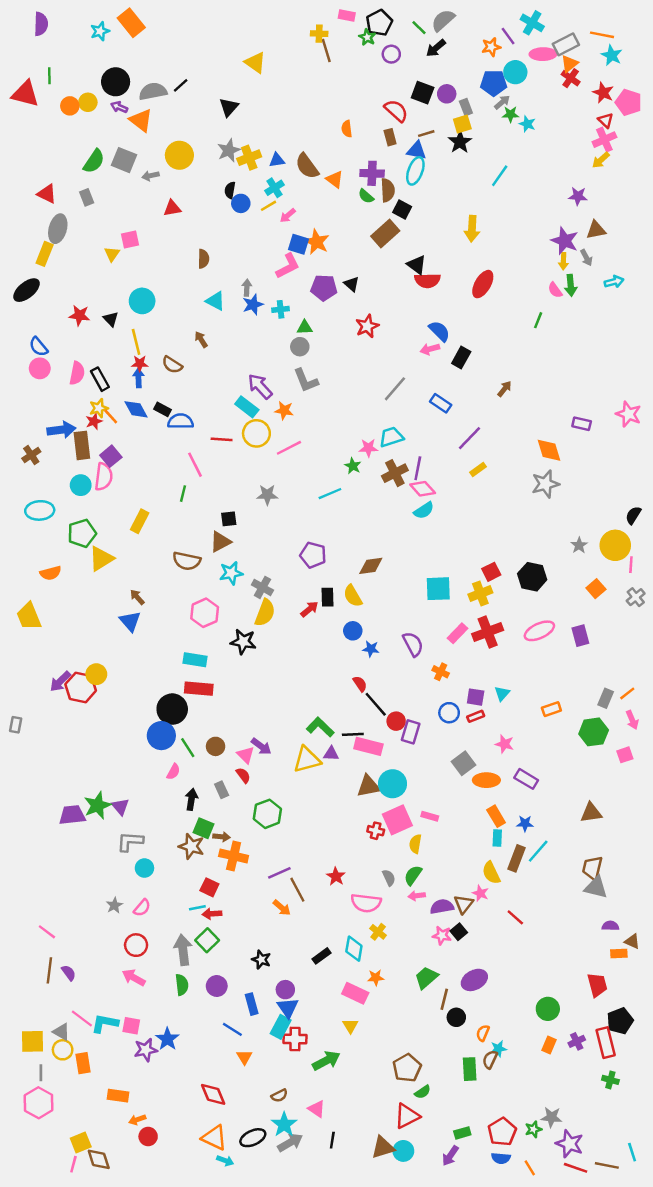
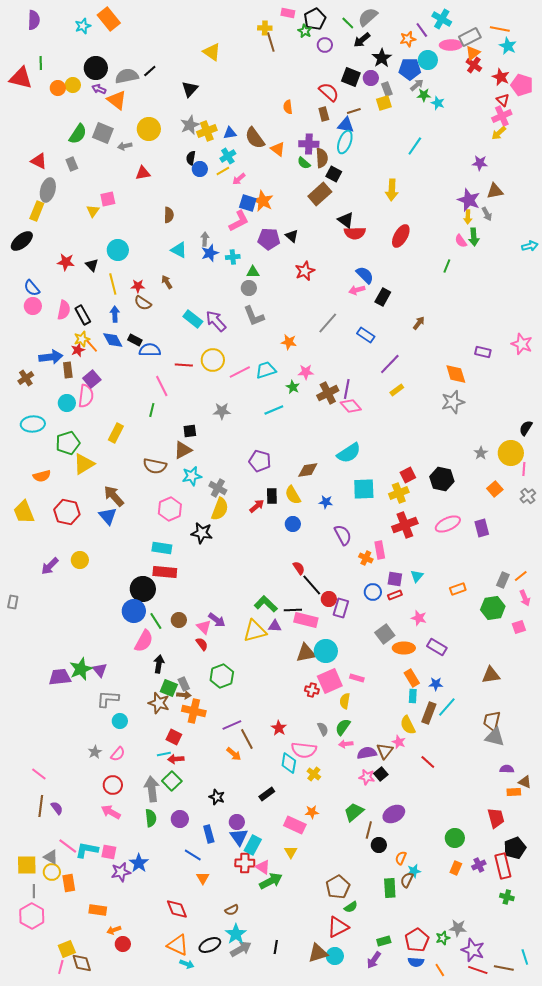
black star: (460, 142) -> (382, 58), moved
cyan arrow: (614, 282) -> (530, 246), moved
red star: (140, 364) -> (138, 286), moved
cyan rectangle: (247, 407) -> (193, 319), moved
orange star: (284, 410) -> (289, 342), moved
cyan trapezoid: (391, 437) -> (266, 370), moved
brown rectangle: (82, 445) -> (68, 370), size x0.7
cyan semicircle: (424, 510) -> (349, 453), moved, size x1.4
brown arrow: (137, 597) -> (114, 496), size x1.6
pink rectangle: (458, 633) -> (380, 550), moved, turned -54
blue star: (371, 649) -> (326, 502), moved
red hexagon: (81, 687) -> (67, 512), moved
pink semicircle: (173, 772) -> (144, 641), size x1.6
gray rectangle: (222, 790) -> (184, 684), moved
cyan diamond: (354, 949) -> (289, 763), moved
cyan rectangle: (281, 1027) -> (253, 845), moved
pink triangle: (317, 1109) -> (263, 867), moved

